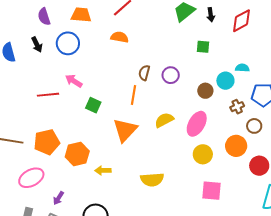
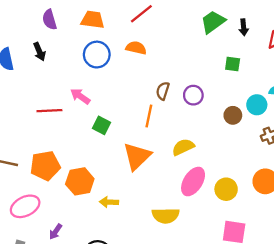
blue circle: (68, 43) -> (97, 55), moved
pink ellipse: (197, 124) -> (193, 182), moved

